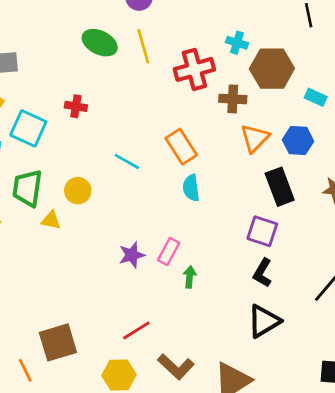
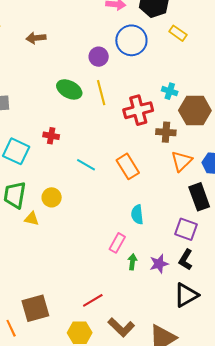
cyan line: (127, 161) -> (86, 165), moved
cyan semicircle: (191, 188) -> (137, 215), moved
purple star: (132, 255) -> (159, 264), moved

